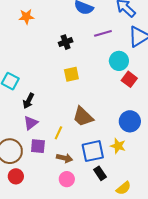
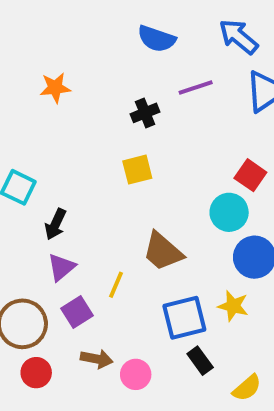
orange star: (26, 17) -> (55, 88), moved
black cross: (66, 42) -> (145, 113), moved
cyan circle: (119, 61) -> (229, 212), moved
purple square: (38, 146) -> (77, 312), turned -35
brown arrow: (65, 158) -> (97, 359), moved

